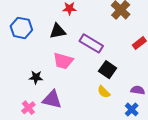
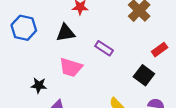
purple rectangle: (91, 43) -> (104, 48), size x0.7
black square: (108, 70) -> (144, 75), moved

